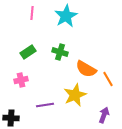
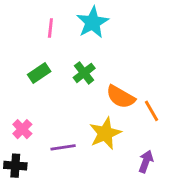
pink line: (32, 13) -> (50, 28), moved
green cross: (60, 52) -> (84, 73), turned 35
pink cross: (21, 80) -> (22, 129), moved, turned -32

